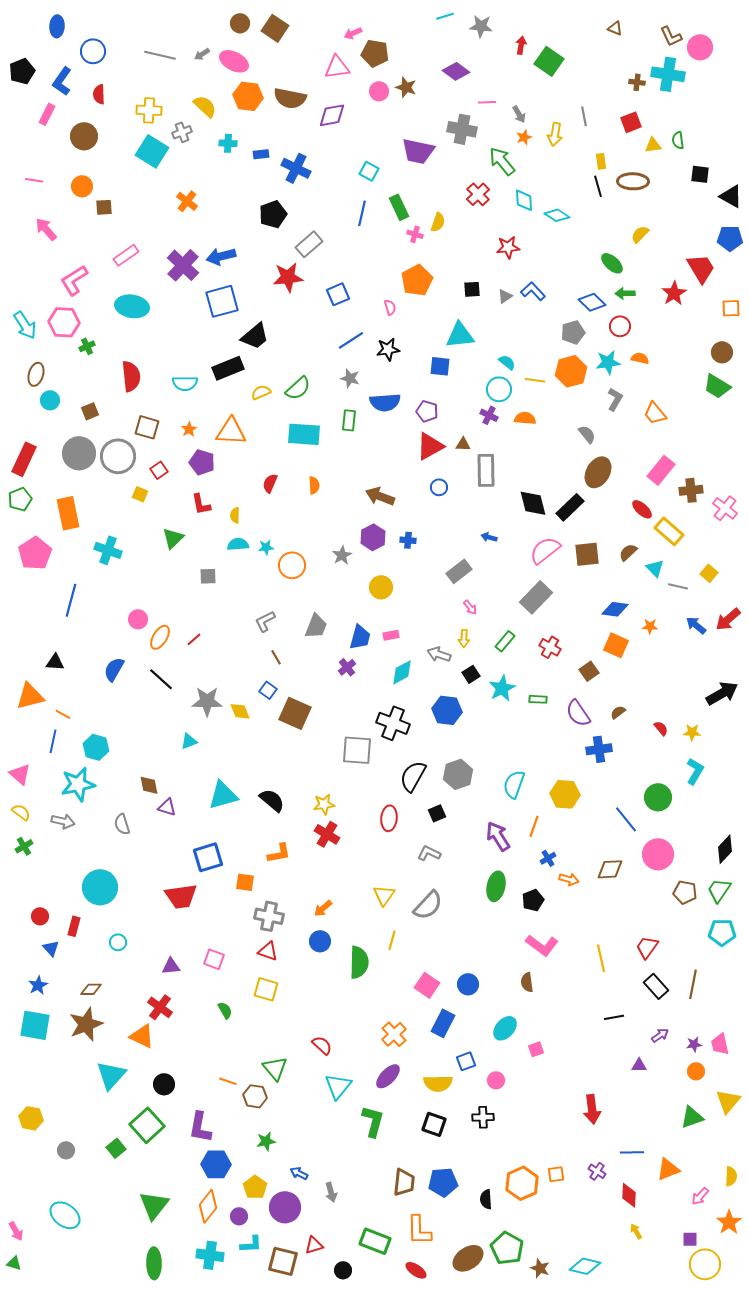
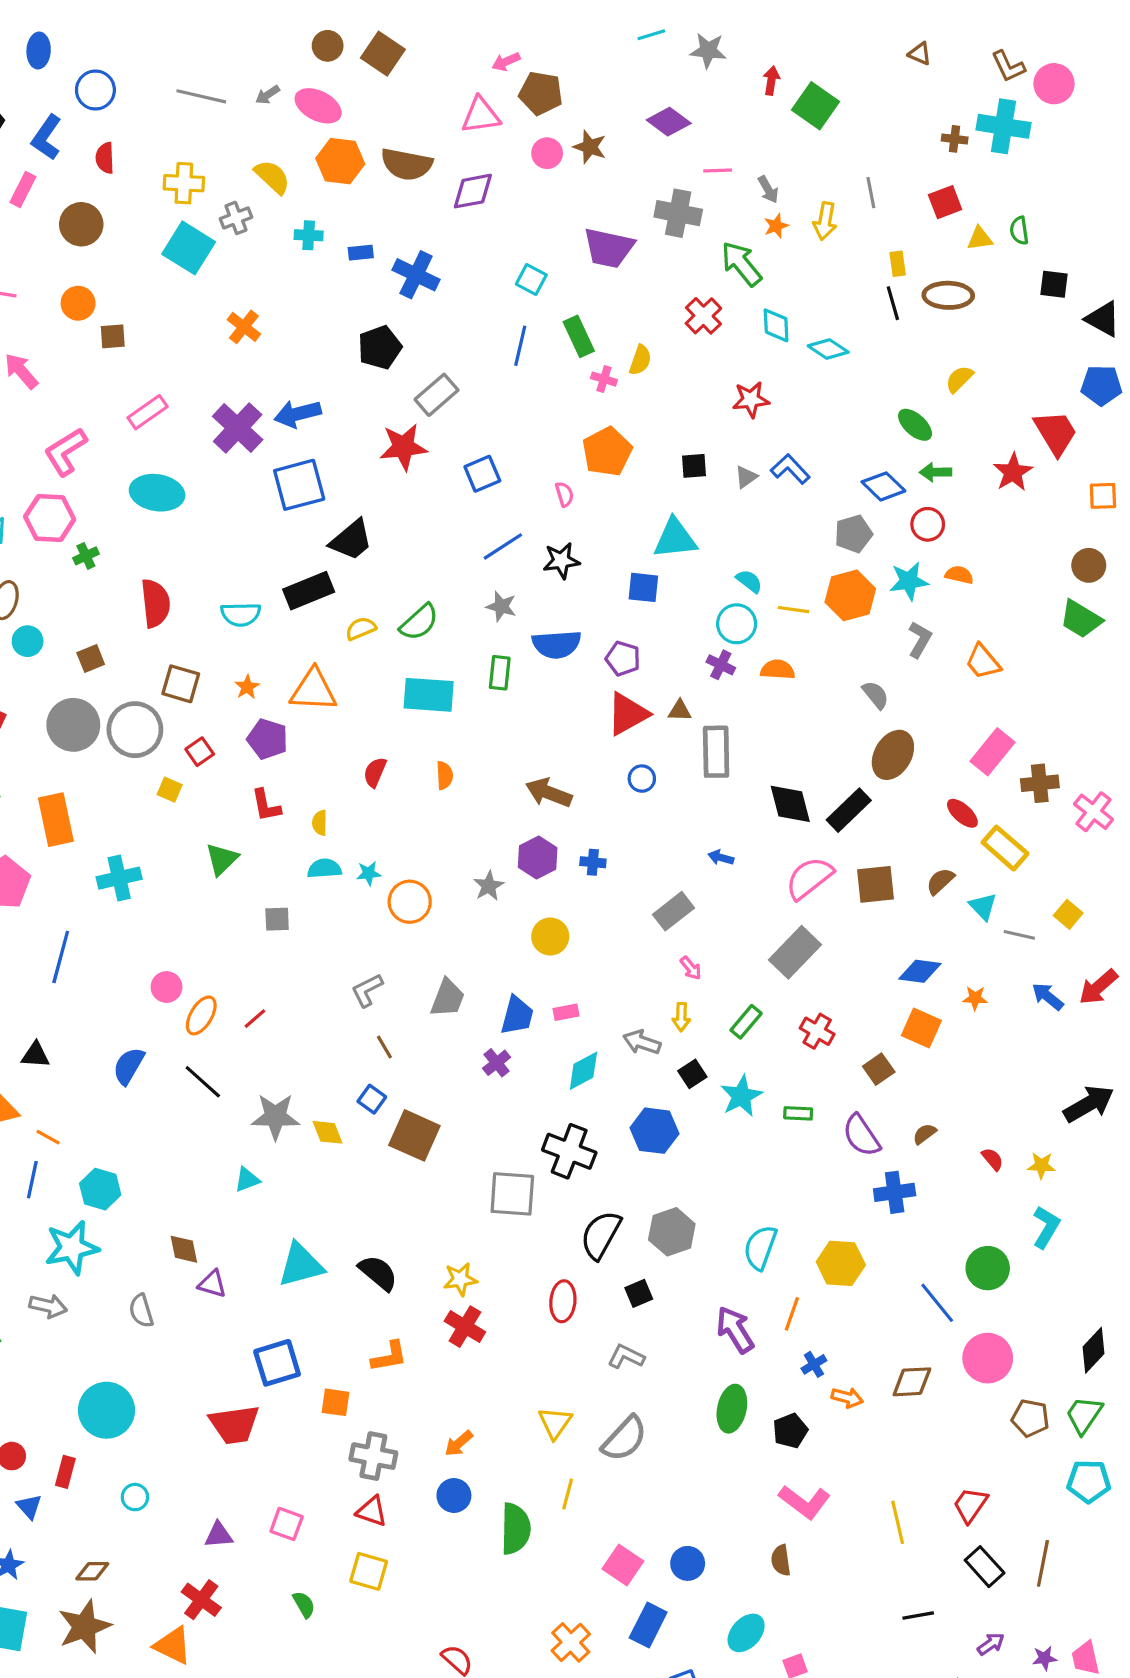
cyan cross: (108, 550) -> (119, 878), turned -32

